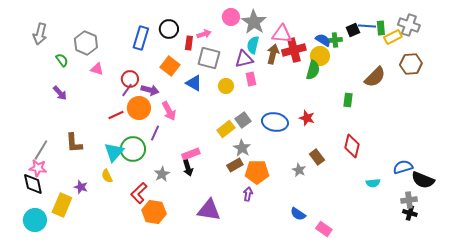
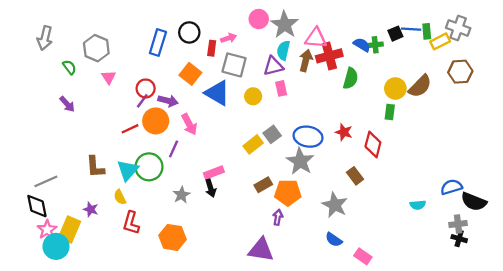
yellow circle: (320, 56) -> (395, 88), moved
pink triangle: (97, 69) -> (109, 77), turned 40
blue triangle: (194, 83) -> (217, 93), size x1.4
brown L-shape: (74, 143) -> (95, 167), moved
red diamond: (352, 146) -> (373, 144), moved
gray star: (242, 148) -> (300, 161), moved, size x1.4
gray line: (41, 150) -> (46, 181), moved, turned 35
pink star: (38, 168) -> (47, 230), moved, turned 30
gray star: (299, 170) -> (335, 205), moved, size x1.6
red L-shape: (139, 193) -> (131, 223), moved, turned -30
purple triangle: (209, 210) -> (261, 250), moved
cyan circle: (35, 220) -> (56, 246), moved

